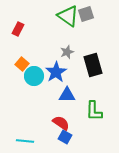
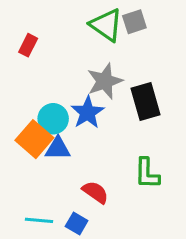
gray star: (67, 52) -> (105, 81), size x1.6
orange square: (22, 64) -> (34, 139), moved, size x1.6
blue triangle: (67, 95) -> (58, 148), moved
blue square: (65, 137) -> (77, 223), moved

